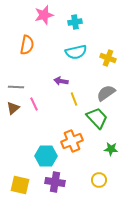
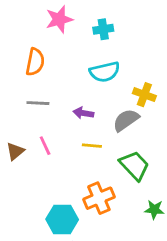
yellow cross: (108, 58) -> (144, 95), moved
gray line: (16, 87) -> (38, 103), moved
gray semicircle: (106, 93) -> (126, 120), moved
yellow line: (74, 99) -> (92, 146), moved, turned -64

